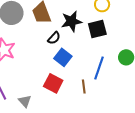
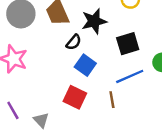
black square: (97, 29) -> (128, 44), moved
blue line: (99, 68) -> (130, 76), turned 50

